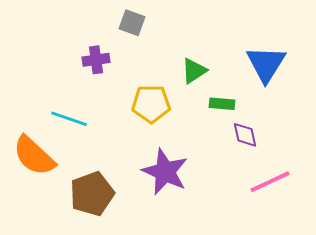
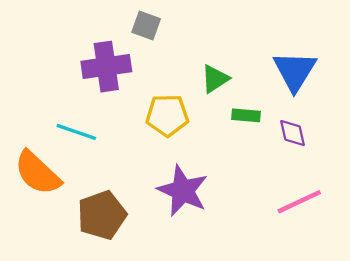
purple cross: (96, 60) -> (106, 67), size x1.6
purple diamond: (245, 135) -> (293, 133), moved

